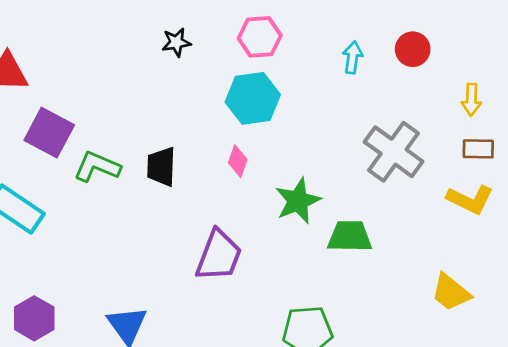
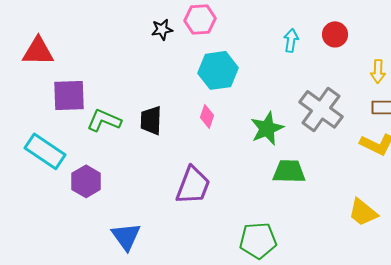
pink hexagon: (260, 37) -> (200, 19), moved
purple square: (49, 133) -> (69, 95), turned -30
green star: (298, 201) -> (267, 128), moved
purple hexagon: (34, 318) -> (86, 181), moved

